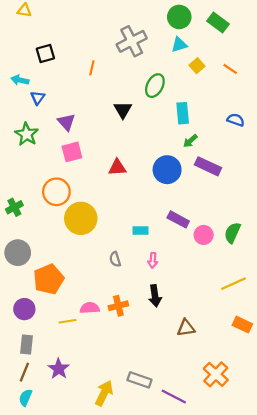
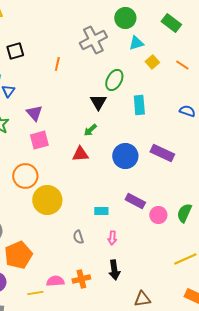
green circle: (179, 17) -> (125, 18), moved
black triangle: (123, 110) -> (98, 102), moved
green arrow: (190, 141) -> (90, 130), moved

